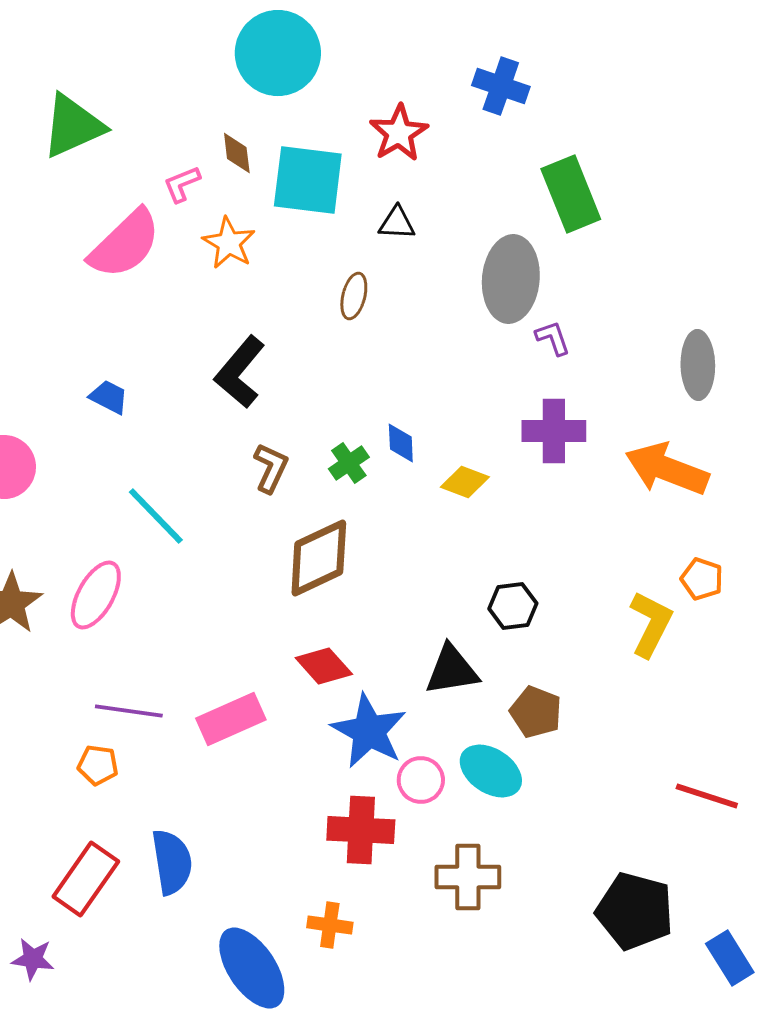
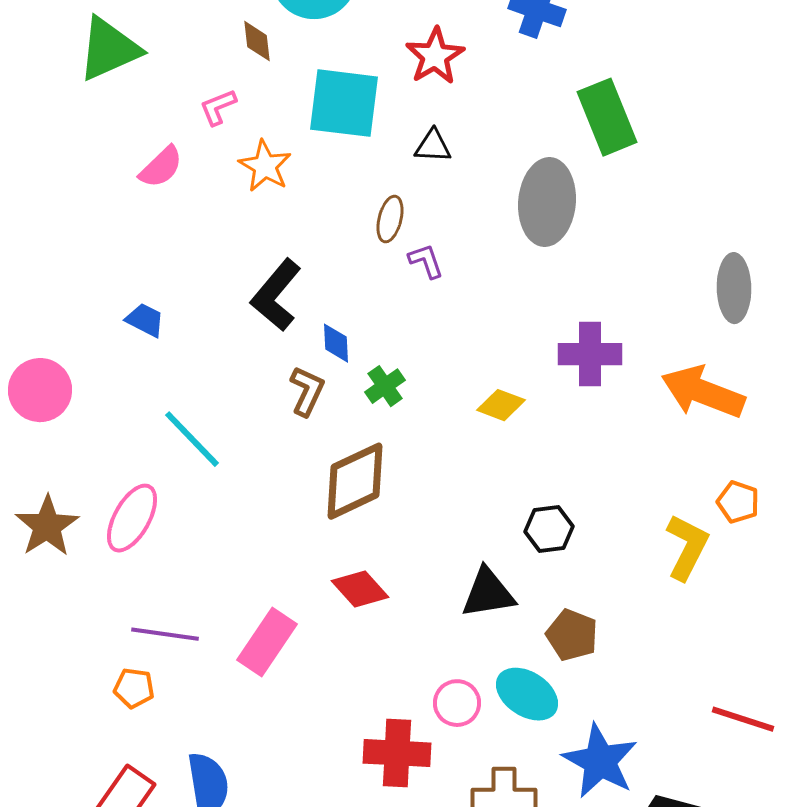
brown diamond: (237, 153) -> (257, 41), moved
pink semicircle: (125, 244) -> (161, 167), size x0.6
purple L-shape: (553, 338) -> (426, 261), moved
blue diamond: (401, 443) -> (336, 343), moved
pink rectangle: (231, 719) -> (267, 642), turned -32
blue star: (369, 731) -> (600, 761), moved

